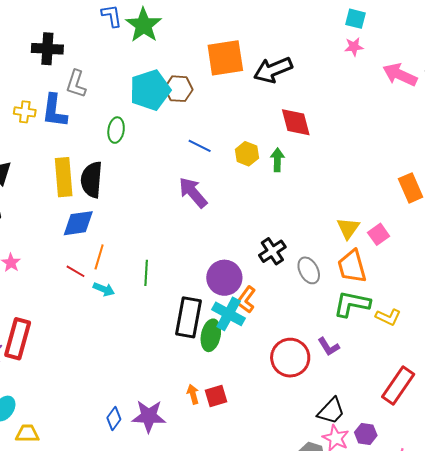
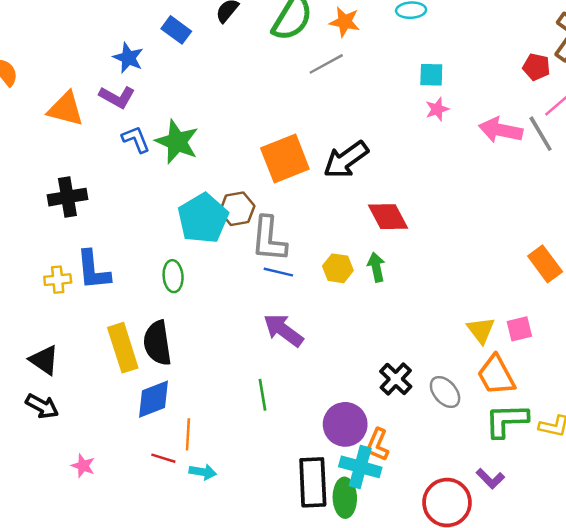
gray L-shape: (76, 84) -> (269, 239), moved, size x1.4
pink square: (379, 234) -> (519, 329), turned 35
green line: (146, 273) -> (263, 395), moved

